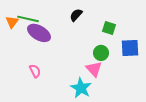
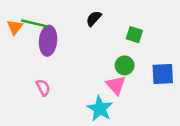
purple ellipse: (39, 33) -> (48, 41), turned 65
blue square: (130, 48) -> (163, 74), moved

